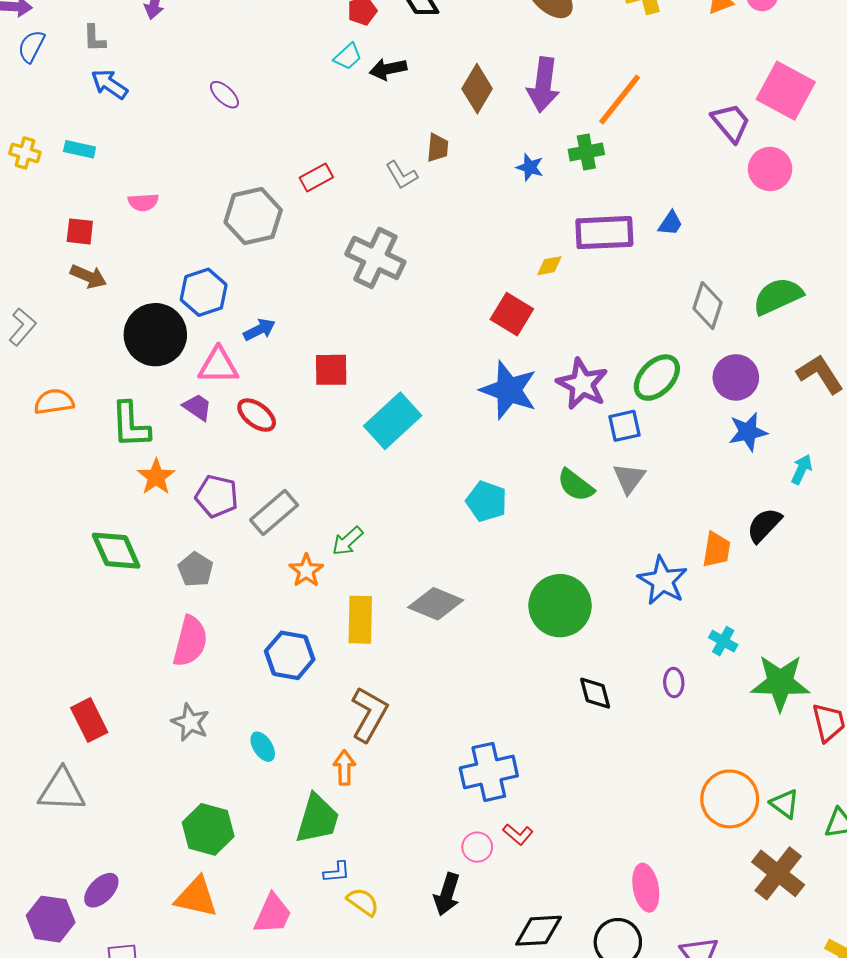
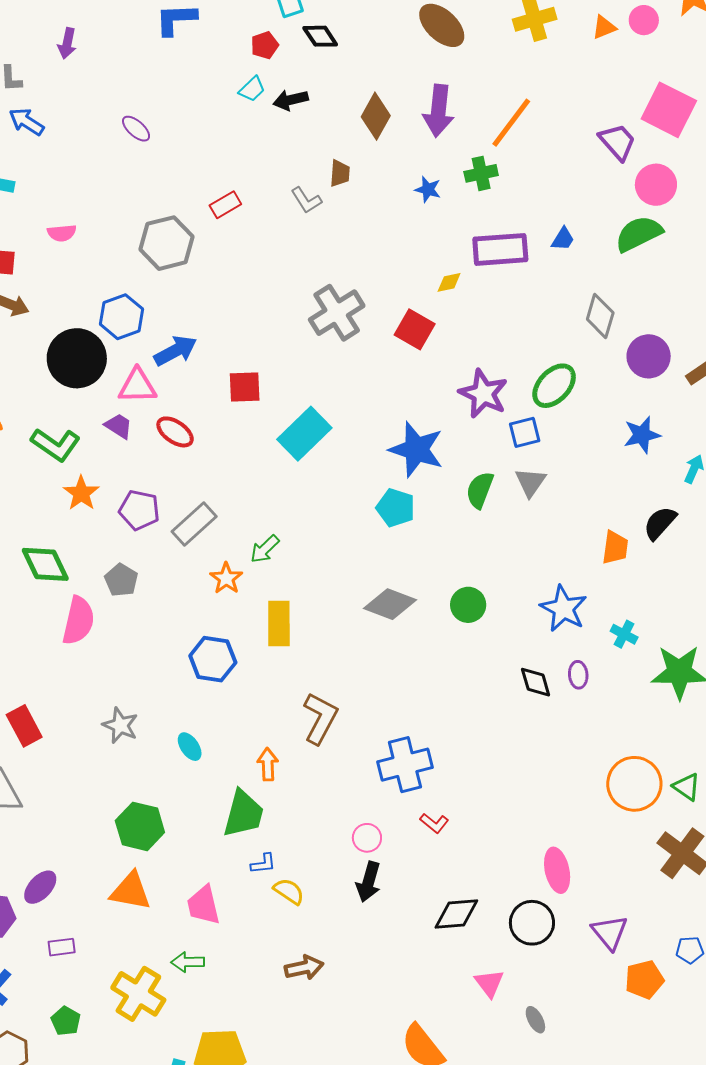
gray cross: (375, 258) -> (337, 313), moved, turned 34
green semicircle: (778, 296) -> (639, 234), moved
blue arrow: (259, 330) -> (175, 351), size x1.4
purple circle: (736, 377) -> (649, 356), moved
blue star: (509, 390) -> (416, 449), moved
green L-shape: (130, 425) -> (56, 445), turned -51
green semicircle: (576, 485) -> (480, 490), turned 75
blue star: (663, 581) -> (563, 608), moved
gray diamond: (436, 604) -> (390, 604), moved
green circle: (560, 606) -> (468, 605), size x0.6
pink semicircle: (190, 641) -> (78, 621), moved
black diamond: (595, 693) -> (536, 682), moved
brown L-shape: (369, 714) -> (320, 718), moved
pink circle: (477, 847) -> (367, 838), moved
pink trapezoid: (273, 914) -> (203, 905), turned 144

